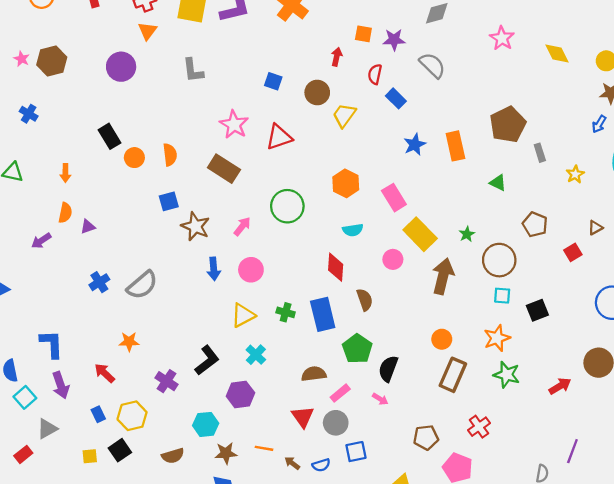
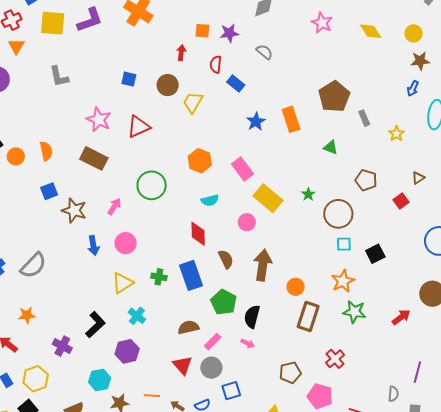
gray semicircle: (432, 65) -> (264, 52), size x0.7
brown arrow: (443, 276) -> (263, 265), moved

